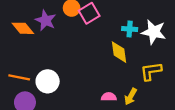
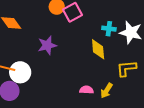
purple star: (46, 20) -> (47, 45), moved, turned 30
white circle: (48, 81) -> (20, 72), moved

